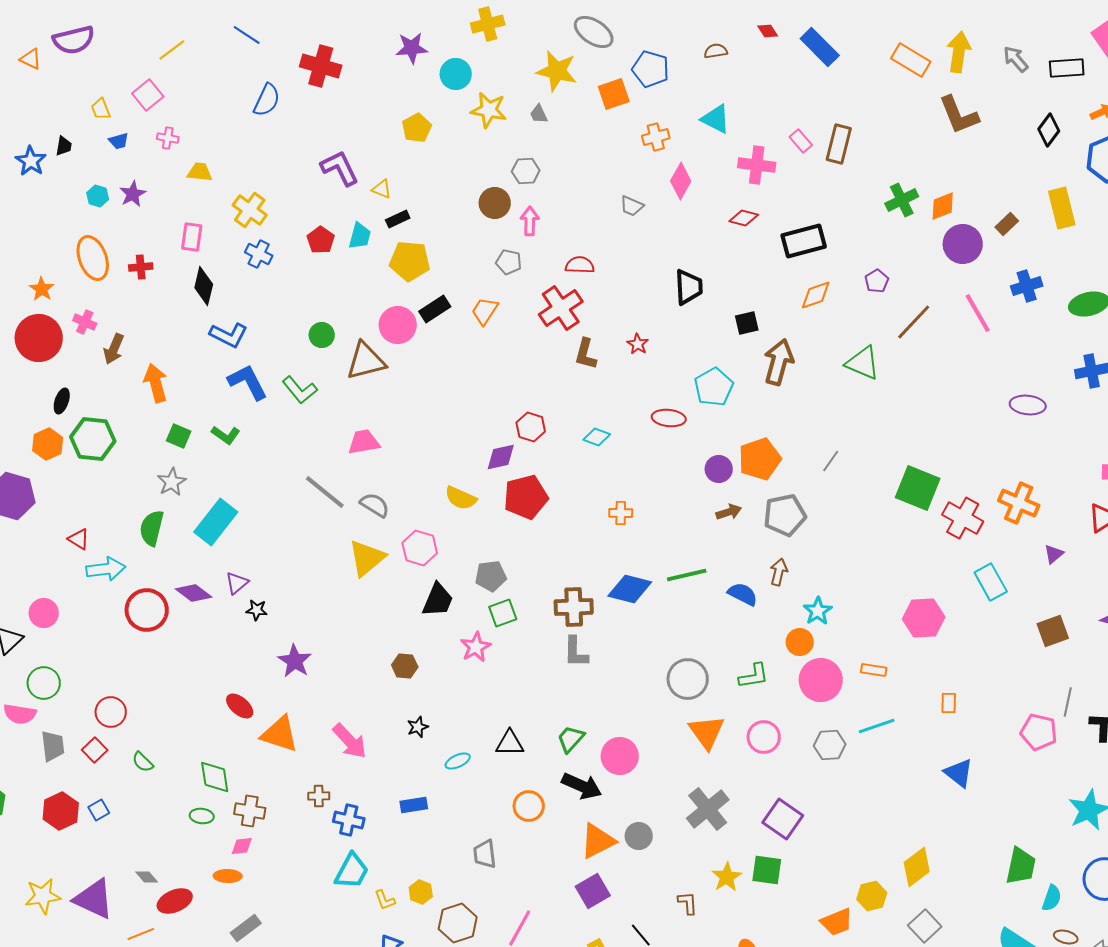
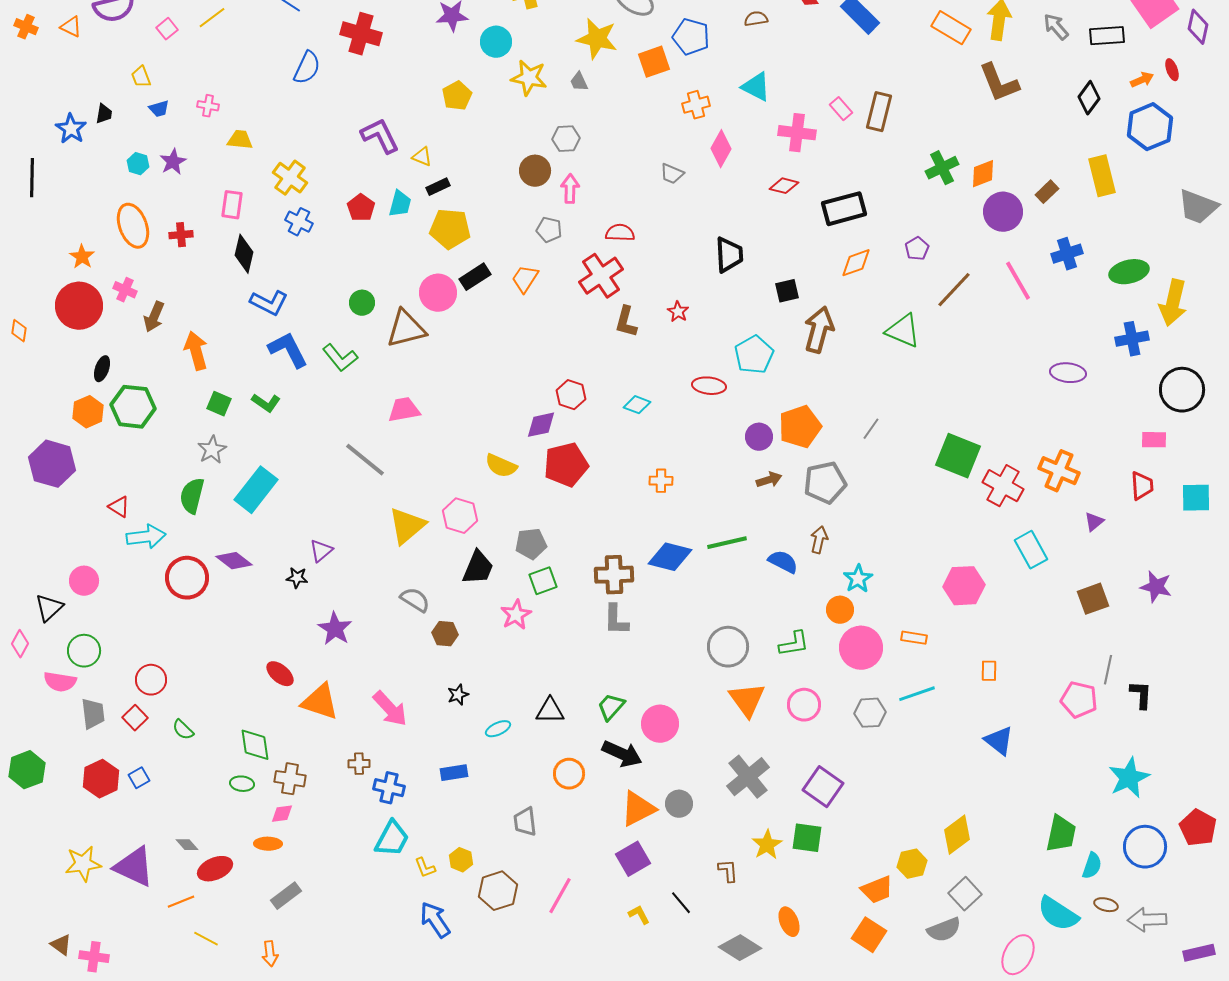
pink square: (148, 95) -> (167, 29), moved, size x0.7
gray semicircle: (375, 505) -> (415, 600), moved
purple triangle: (237, 583) -> (321, 551), moved

